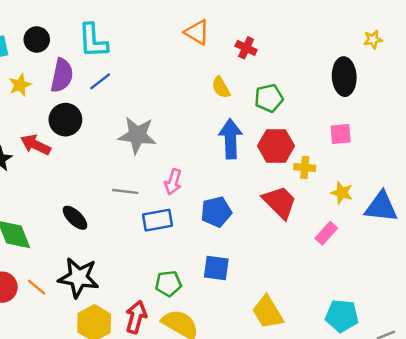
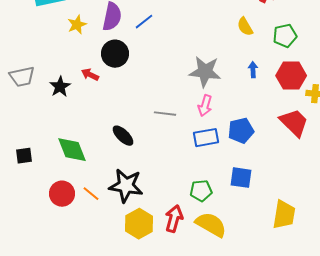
gray star: (137, 135) -> (205, 72), moved
blue arrow: (231, 139) -> (253, 70), size x0.5
red arrow: (36, 145) -> (90, 75), size x0.7
blue rectangle: (158, 220) -> (206, 138), moved
yellow trapezoid: (268, 312) -> (284, 215), turned -140

